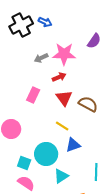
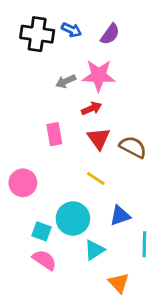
black cross: (21, 25) -> (37, 34), turned 35
purple semicircle: (94, 41) -> (110, 34), moved
pink rectangle: (33, 95) -> (54, 134), turned -35
blue triangle: (73, 145) -> (120, 216), moved

